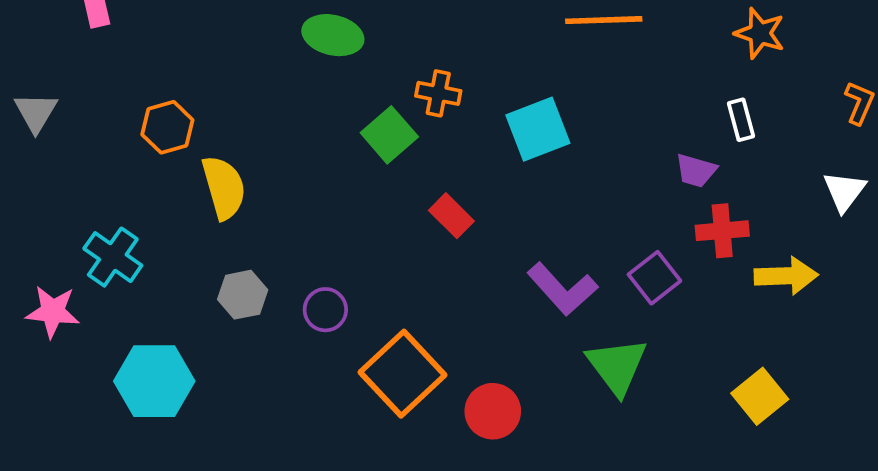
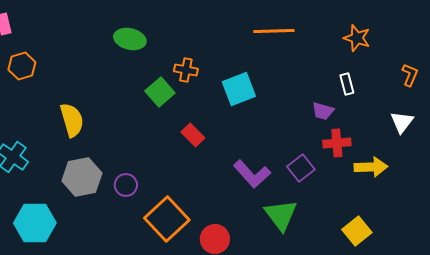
orange hexagon: (167, 127) -> (22, 66), moved
gray hexagon: (243, 295) -> (82, 177), size x1.5

